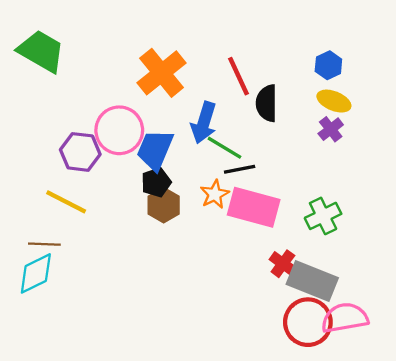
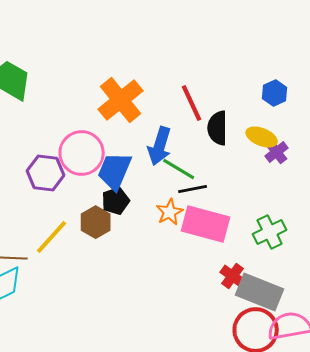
yellow ellipse: (334, 101) -> (262, 137), moved
yellow line: (66, 202) -> (52, 237), moved, turned -75
brown hexagon: (164, 205) -> (96, 222), moved

